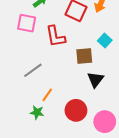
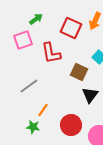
pink square: (27, 23) -> (23, 40), turned -30
brown square: (84, 56) -> (79, 72), turned 30

